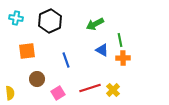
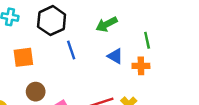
green line: (120, 40) -> (147, 40), moved
blue line: (66, 60) -> (71, 50), moved

